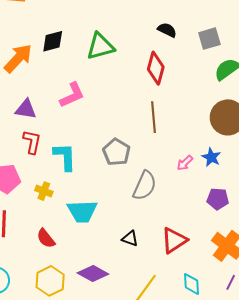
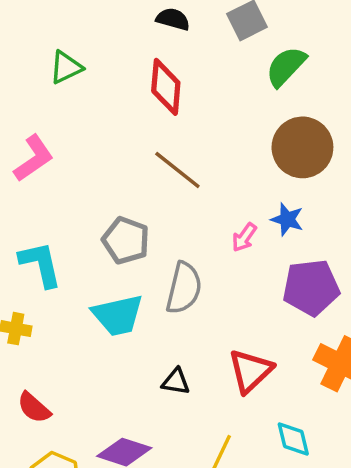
green triangle: (100, 46) -> (66, 67), size x0.7
brown line: (154, 117) -> (177, 170), turned -36
purple pentagon: (218, 199) -> (311, 288), size x1.5
cyan trapezoid: (82, 211) -> (118, 315), moved

